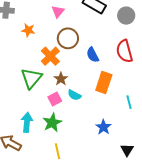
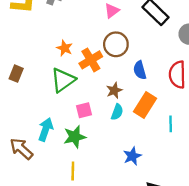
orange star: (28, 30) -> (65, 48), moved
brown star: (61, 79) -> (114, 90), moved
cyan semicircle: (74, 95) -> (117, 112), moved, turned -112
cyan line: (129, 102) -> (171, 124), moved

